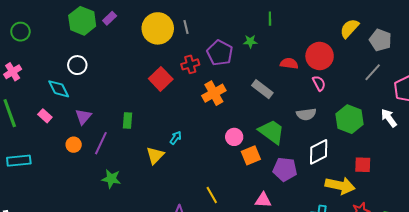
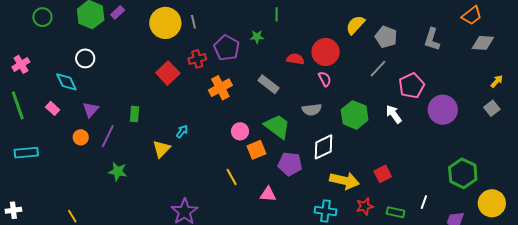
green circle: (20, 32) -> (42, 17), moved
red square: (363, 165) -> (383, 174), moved, turned -30
yellow line: (212, 195) -> (232, 177), moved

